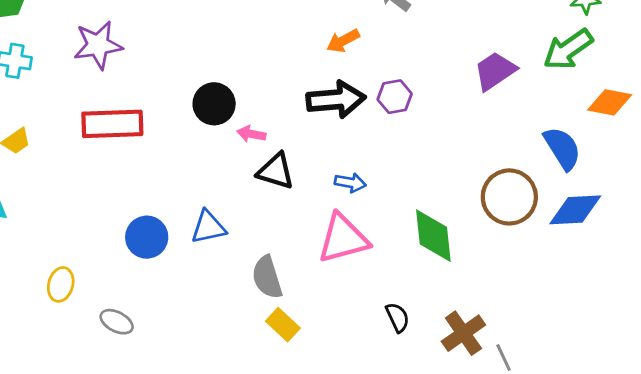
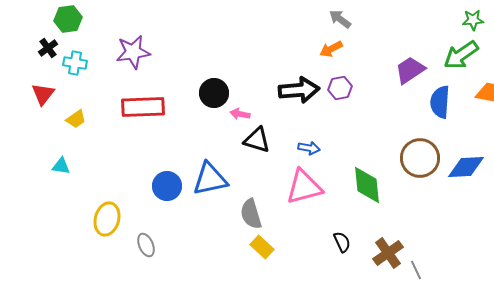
orange arrow: (343, 41) -> (331, 49), moved
blue semicircle: (562, 148) -> (440, 102), moved, turned -144
blue triangle: (208, 227) -> (210, 179), size x1.4
yellow ellipse: (61, 284) -> (107, 219), size x1.4
gray ellipse: (117, 322) -> (146, 245), turned 40

